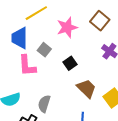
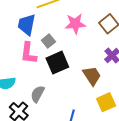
black square: (70, 63) -> (57, 63), moved, size x1.6
brown trapezoid: (86, 88) -> (92, 76), moved

